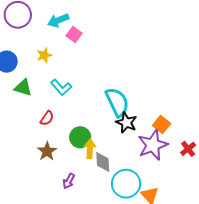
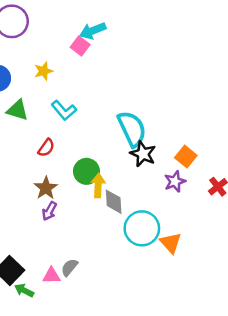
cyan arrow: (58, 20) -> (93, 31), moved
purple star: (153, 145) -> (175, 182), size x0.6
purple arrow: (69, 181) -> (49, 211), moved

